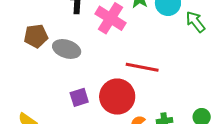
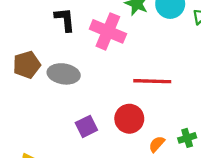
red circle: (117, 97) -> (129, 119), size x0.7

